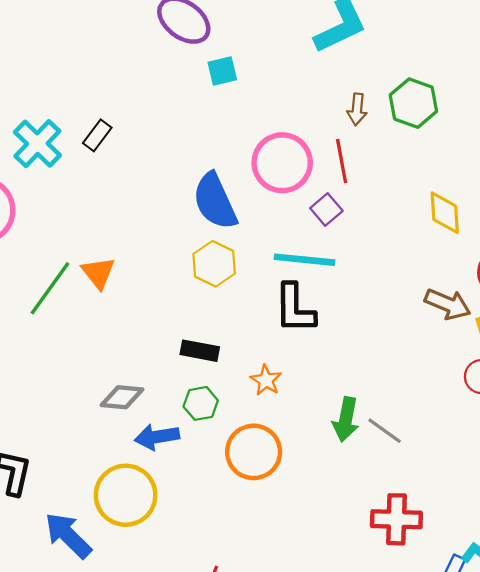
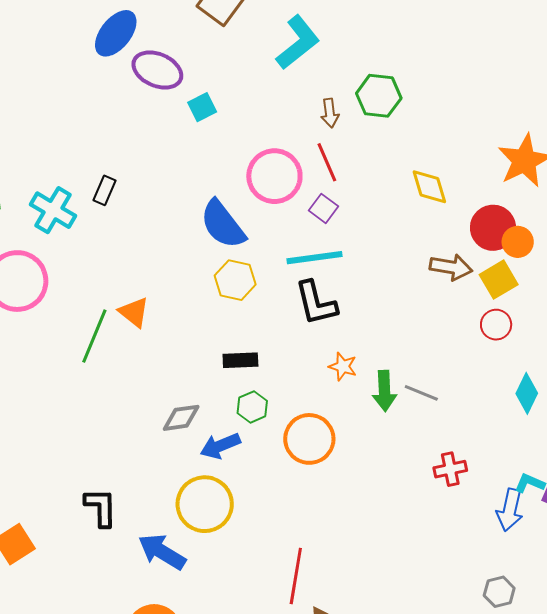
orange star: (266, 380) -> (343, 366), moved
red cross: (396, 519) -> (450, 469), size x0.7

